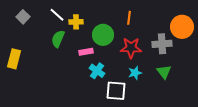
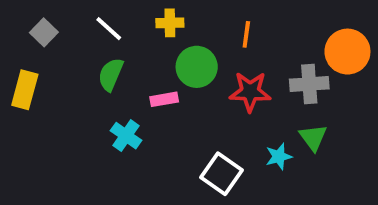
yellow cross: (76, 22) -> (170, 23), moved
yellow rectangle: (14, 59) -> (25, 90), moved
cyan cross: (97, 71) -> (126, 136), moved
cyan star: (135, 73) -> (279, 157), moved
white square: (116, 91) -> (221, 174), turned 30

